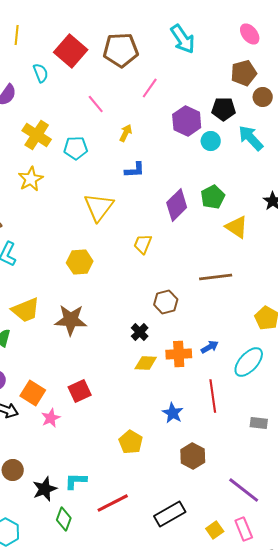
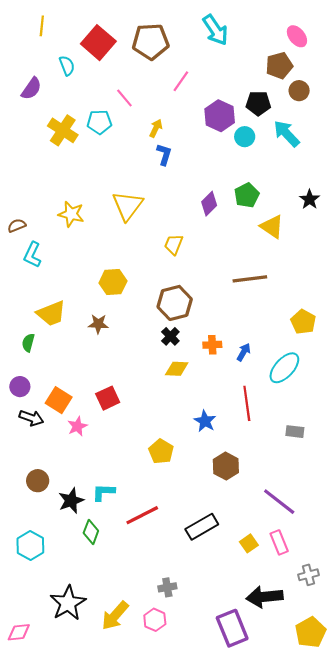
pink ellipse: (250, 34) -> (297, 36), moved
cyan pentagon: (76, 148) -> (99, 122), moved
blue L-shape: (135, 170) -> (164, 154), moved, turned -70
yellow star: (31, 179) -> (71, 214), moved, turned -30
purple diamond: (177, 205) -> (209, 204), size x0.7
yellow hexagon: (80, 262) -> (113, 282), moved
brown hexagon: (166, 302) -> (175, 303), moved, size x1.4
brown star: (71, 320) -> (98, 324), size x0.6
blue arrow: (210, 347) -> (244, 352), turned -30
orange cross: (179, 354) -> (212, 345), moved, size x0.7

